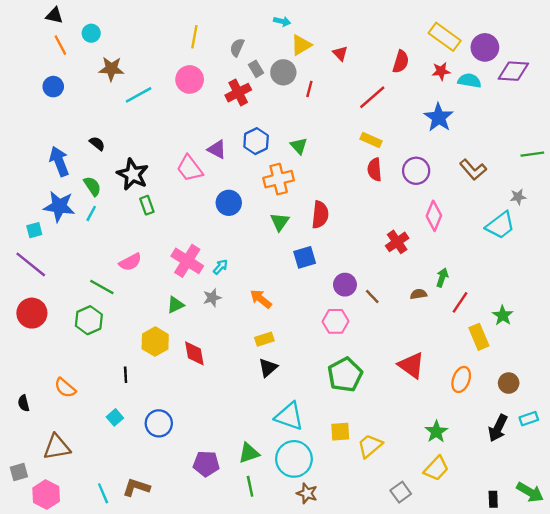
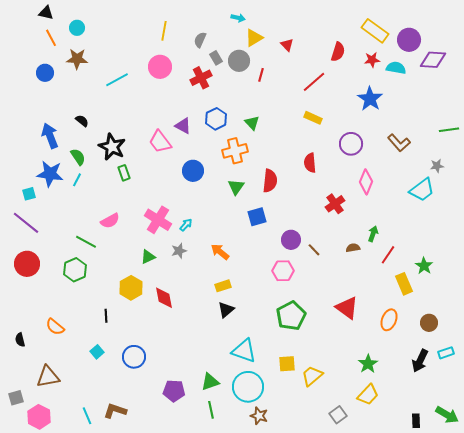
brown star: (111, 69) -> (77, 59), moved
red semicircle: (375, 170) -> (310, 163), moved

